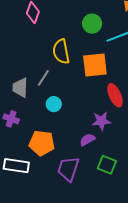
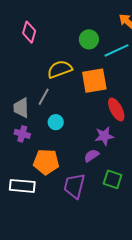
yellow semicircle: (61, 52) -> (60, 69), turned 85
purple cross: (11, 119) -> (22, 134), moved

